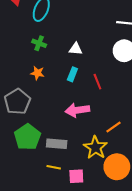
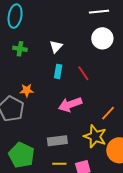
white triangle: (76, 49) -> (56, 47), turned -40
orange star: (37, 73) -> (27, 90), moved
green pentagon: (27, 137) -> (21, 155), moved

